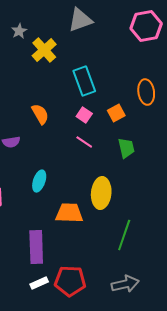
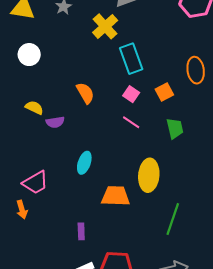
yellow cross: (44, 50) -> (105, 26), moved
purple rectangle: (36, 247) -> (81, 231), size x0.5

